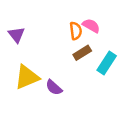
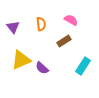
orange semicircle: (76, 31) -> (41, 24), moved
cyan rectangle: (107, 63) -> (83, 66), moved

